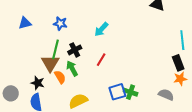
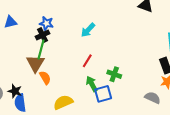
black cross: (75, 50) -> (43, 35), moved
green arrow: (72, 68) -> (92, 84), moved
black star: (38, 83) -> (15, 91), moved
green cross: (131, 92) -> (114, 74), moved

